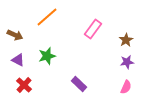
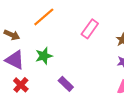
purple triangle: (18, 60) -> (15, 60), size x1.5
purple rectangle: (79, 84) -> (66, 84), moved

